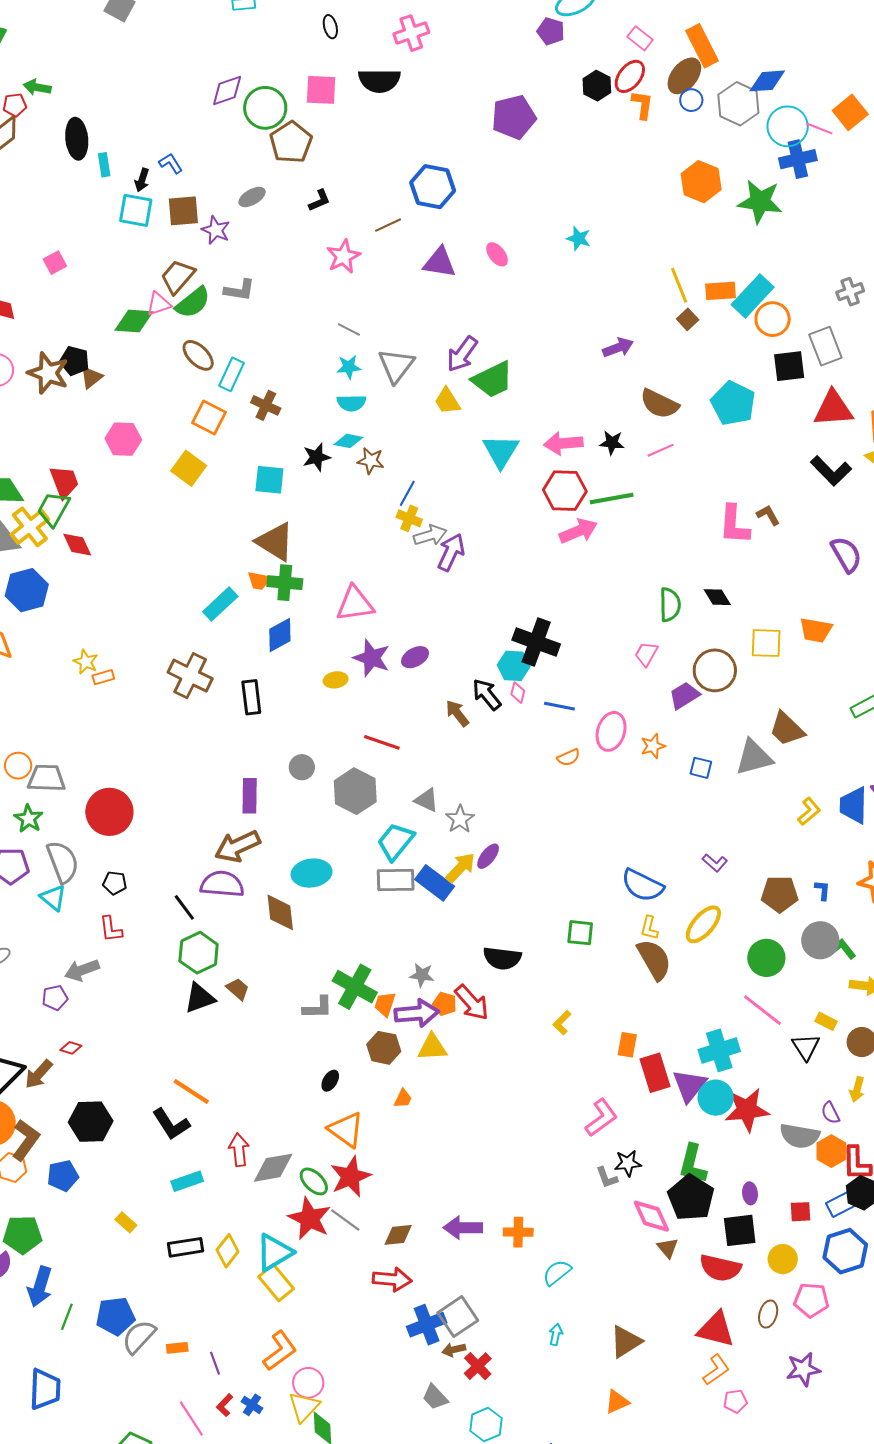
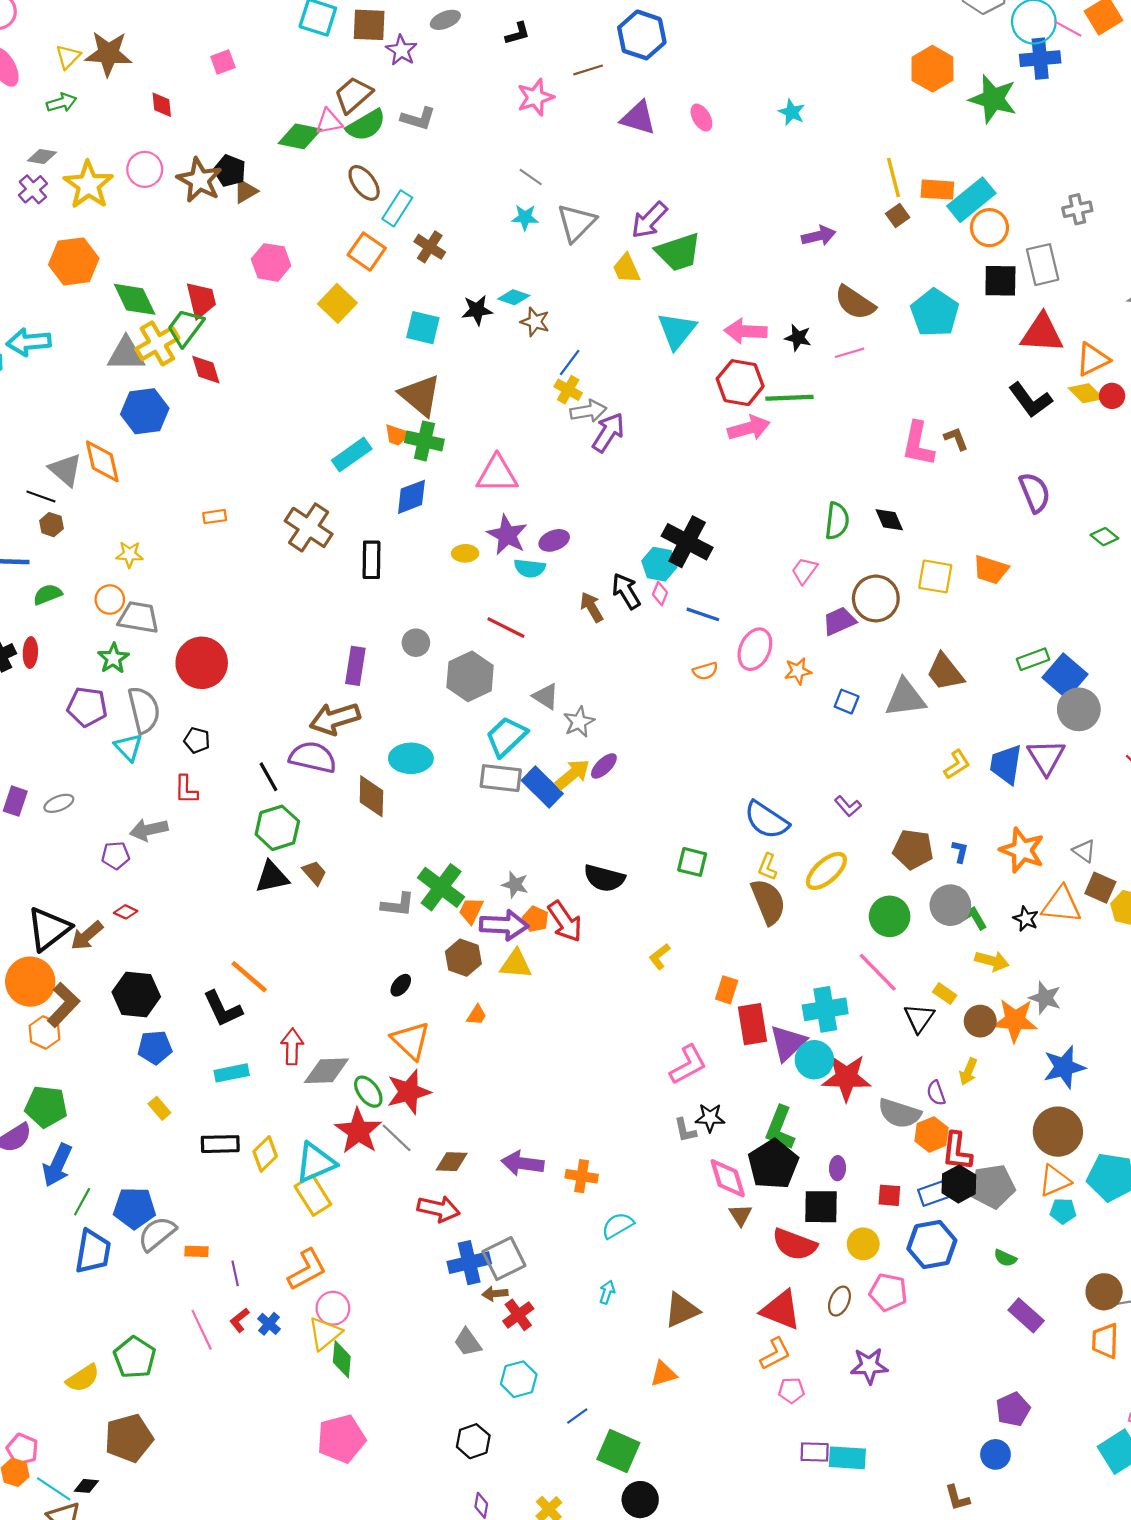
cyan semicircle: (351, 403) -> (530, 568), moved
yellow star: (86, 662) -> (129, 554), moved, turned -30
blue pentagon: (63, 1176) -> (155, 1047), moved
blue trapezoid: (45, 1389) -> (93, 1252), moved

